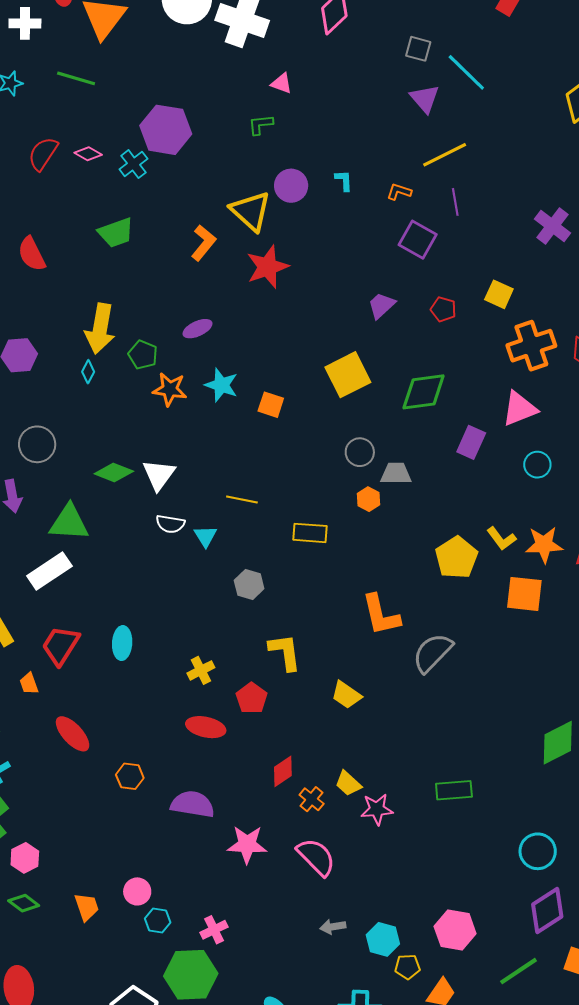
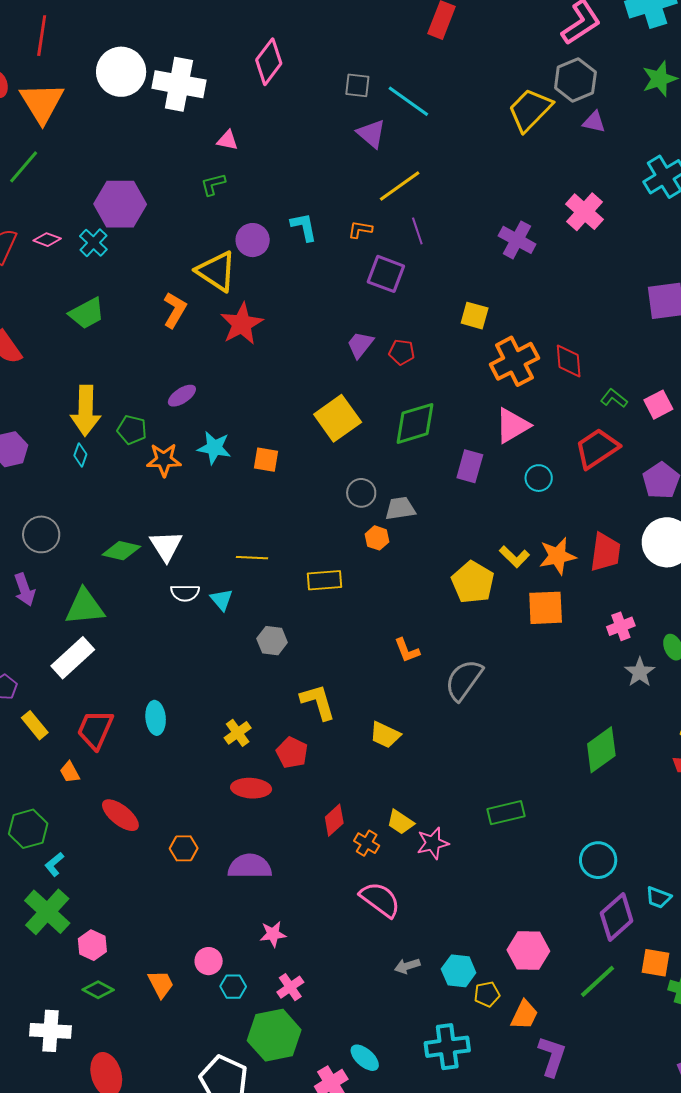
green line: (76, 78) -> (24, 167), turned -57
cyan L-shape: (344, 181) -> (304, 227), size x1.4
red pentagon: (443, 309) -> (402, 352), moved
orange L-shape: (381, 615) -> (407, 650), size x0.6
pink star: (247, 844) -> (273, 934), moved, size x0.7

